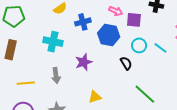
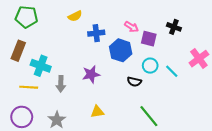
cyan cross: (53, 42) -> (41, 66), moved
black semicircle: (126, 63) -> (134, 82), turned 128

